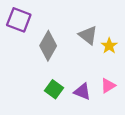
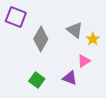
pink triangle: (108, 86) -> (84, 61), moved
green square: (54, 89) -> (37, 80), moved

